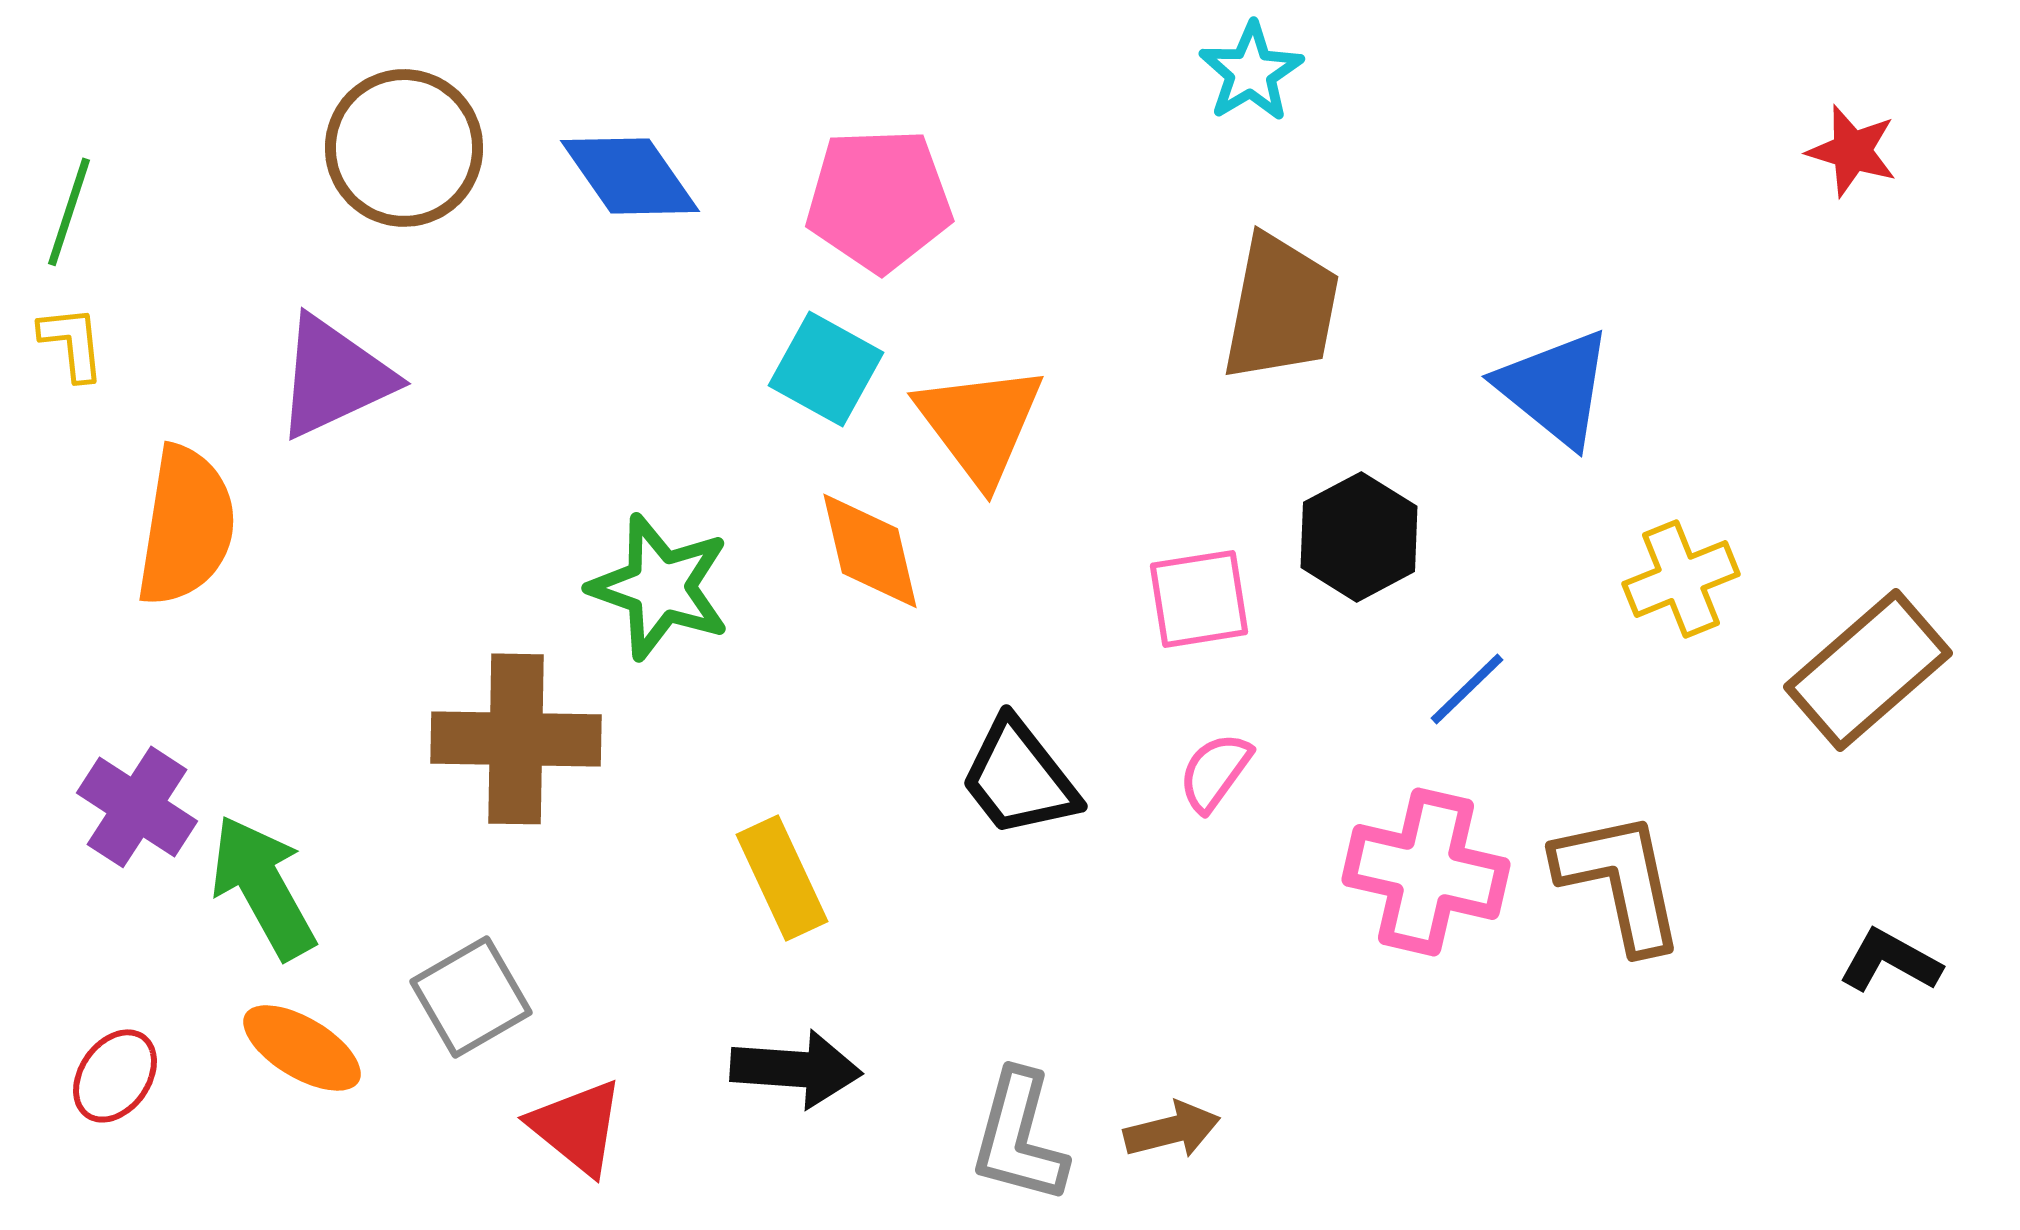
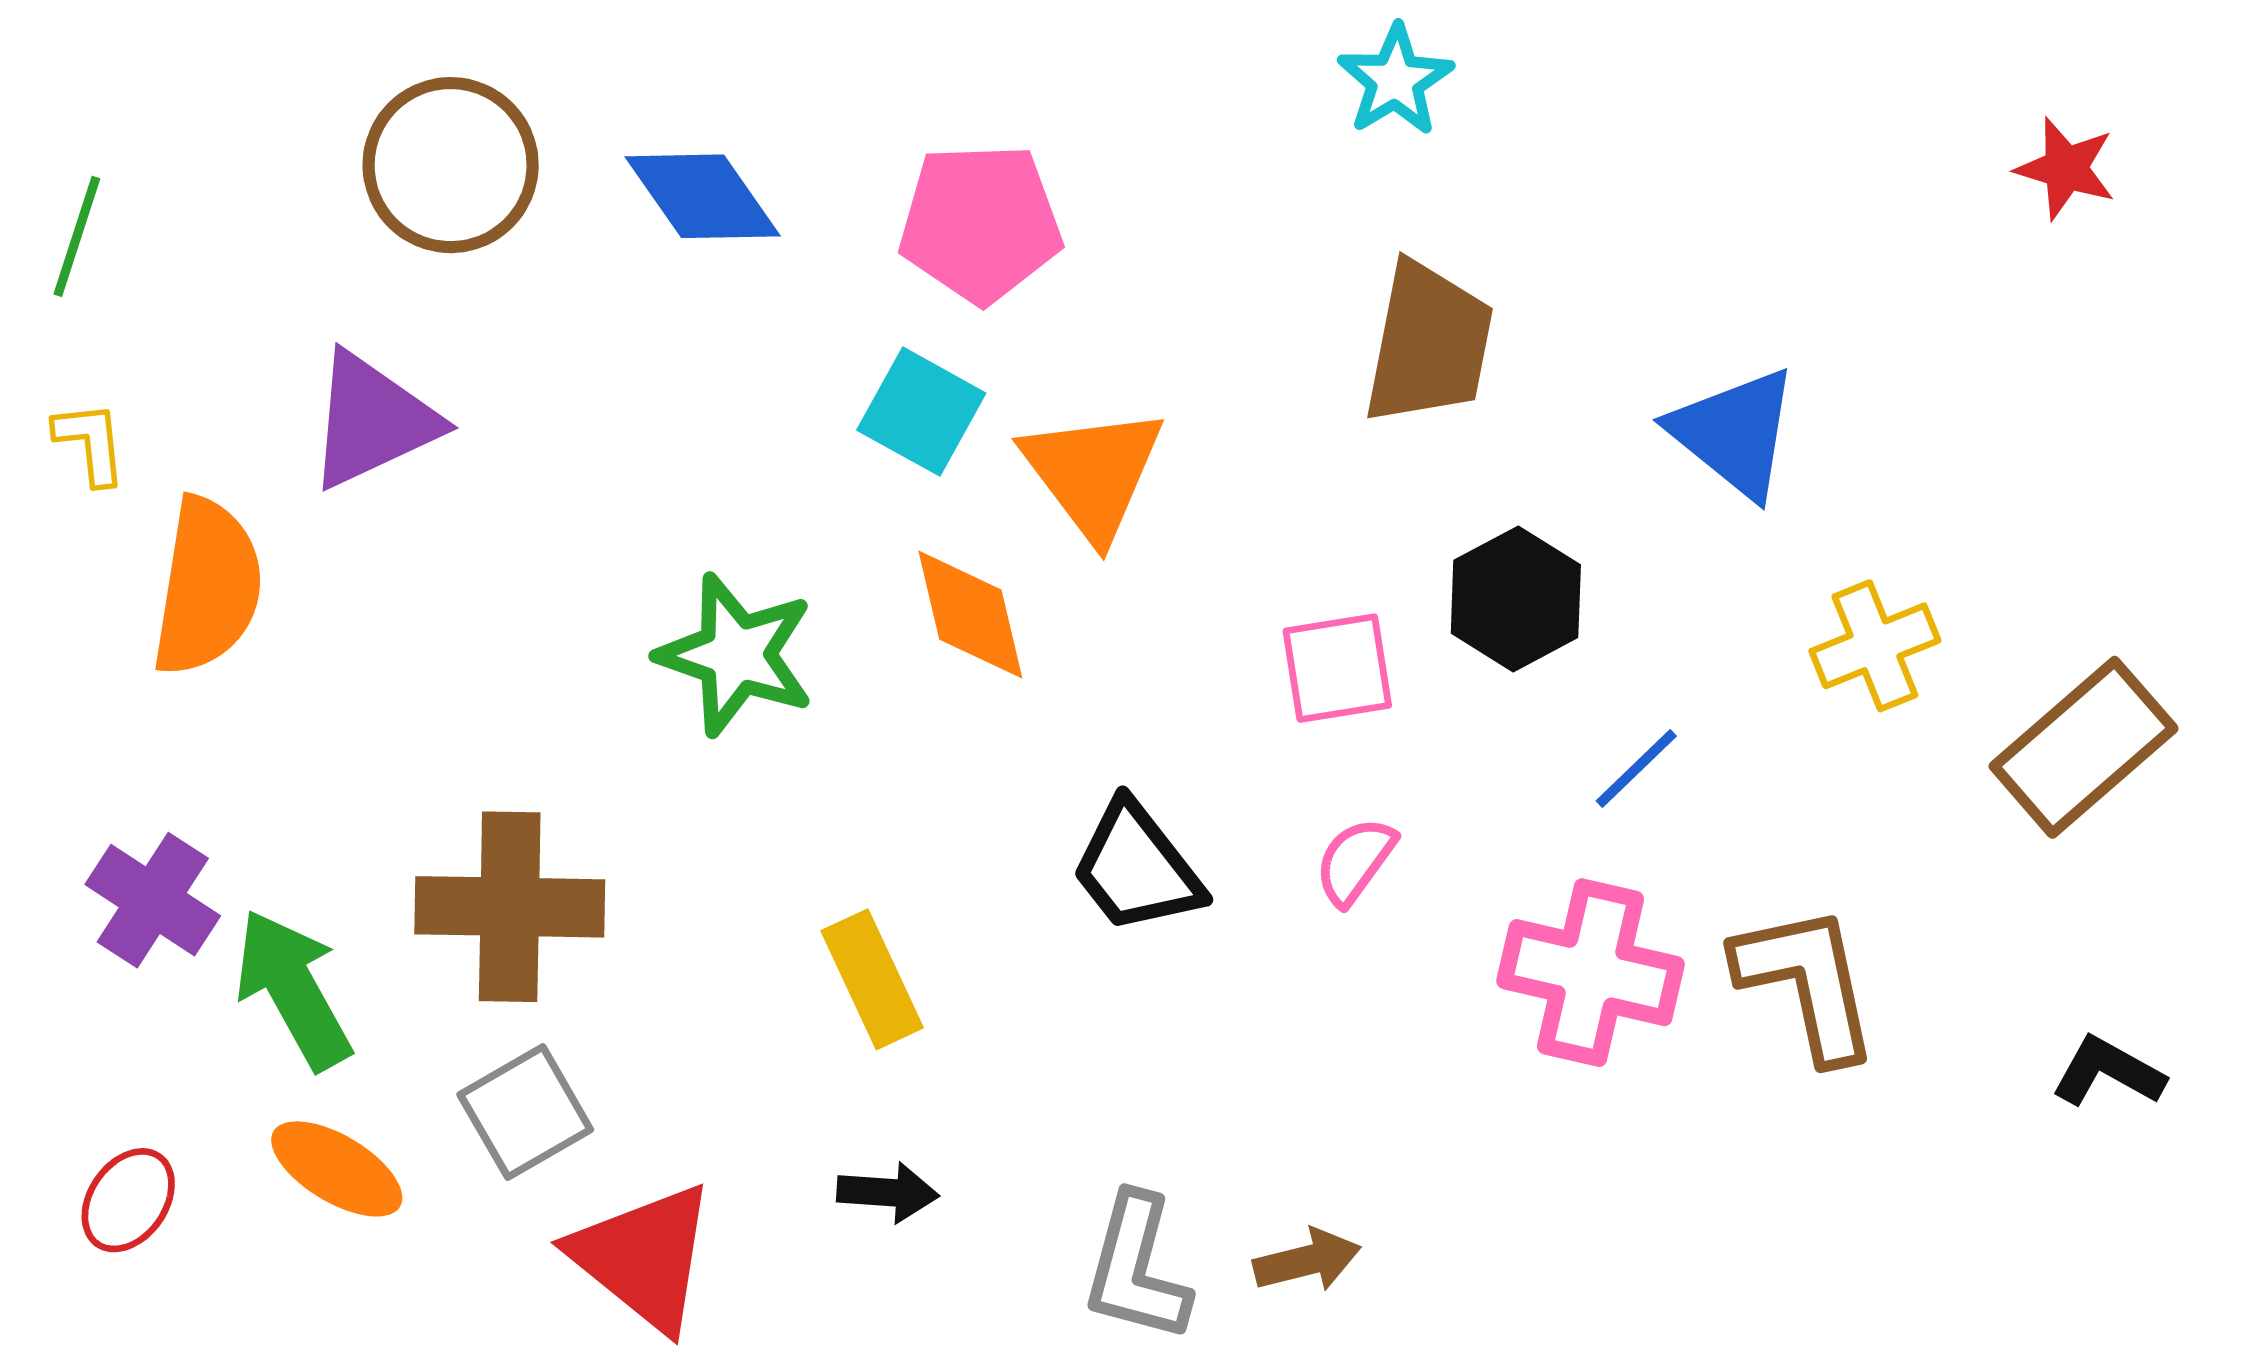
yellow L-shape: (72, 343) -> (90, 443), moved
brown cross: (516, 739) -> (510, 907), moved
black arrow: (796, 1069) -> (888, 1192), size x0.7
red triangle: (577, 1127) -> (644, 1257), size x1.4

